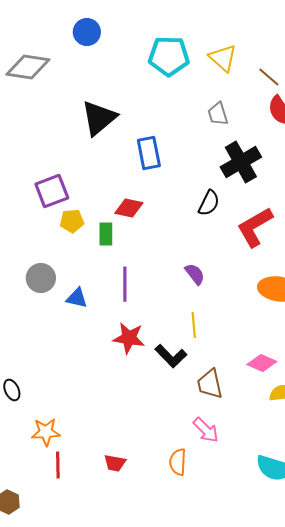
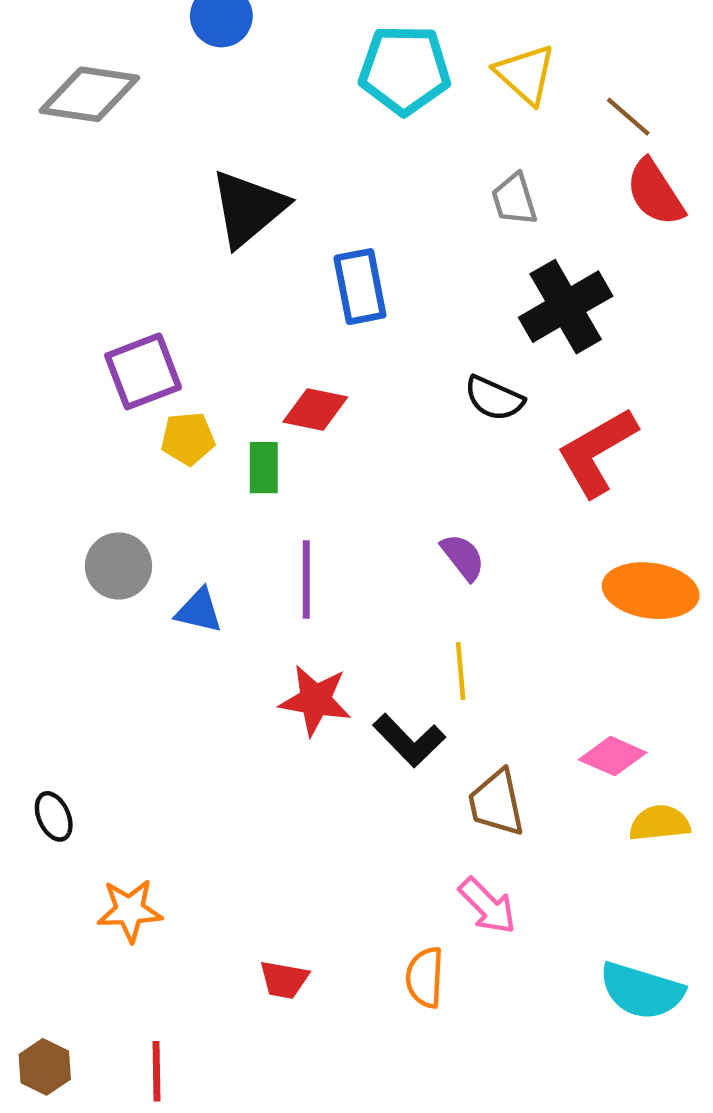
black semicircle: (209, 203) -> (494, 398), turned 88
red line: (58, 465) -> (157, 1071), moved

